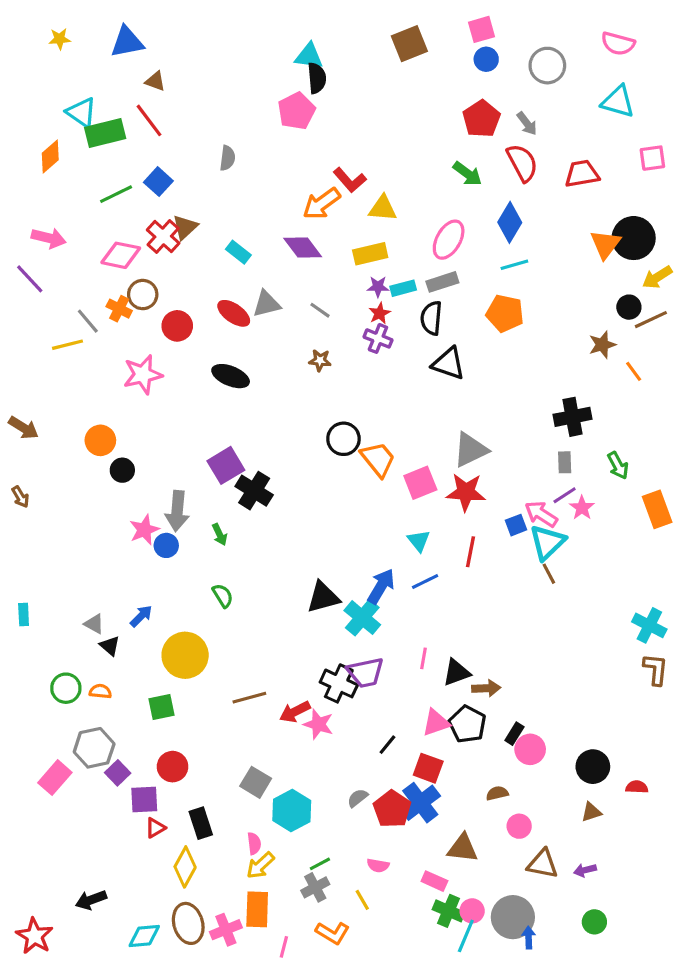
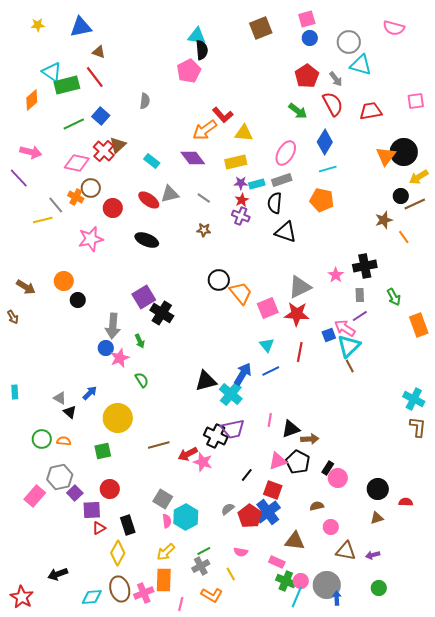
cyan triangle: (618, 102) -> (361, 65), moved
brown arrow: (24, 428) -> (26, 287), moved
pink star: (582, 508) -> (336, 275), moved
pink star: (144, 530) -> (120, 358), moved
pink semicircle: (254, 843) -> (167, 521), moved

